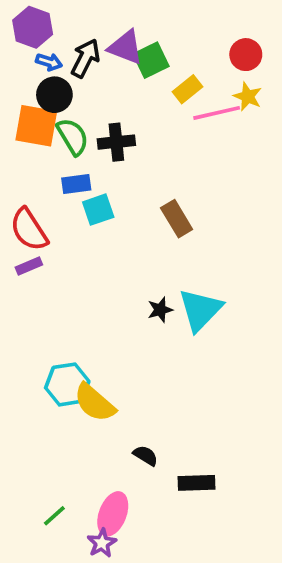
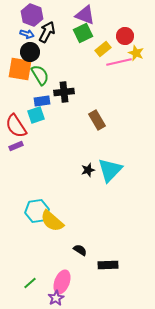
purple hexagon: (33, 27) -> (32, 15), moved
purple triangle: (126, 47) -> (85, 15), moved
red circle: (246, 55) -> (125, 36), moved
black cross: (116, 142) -> (64, 92), moved
cyan square: (98, 210) -> (36, 115), moved

